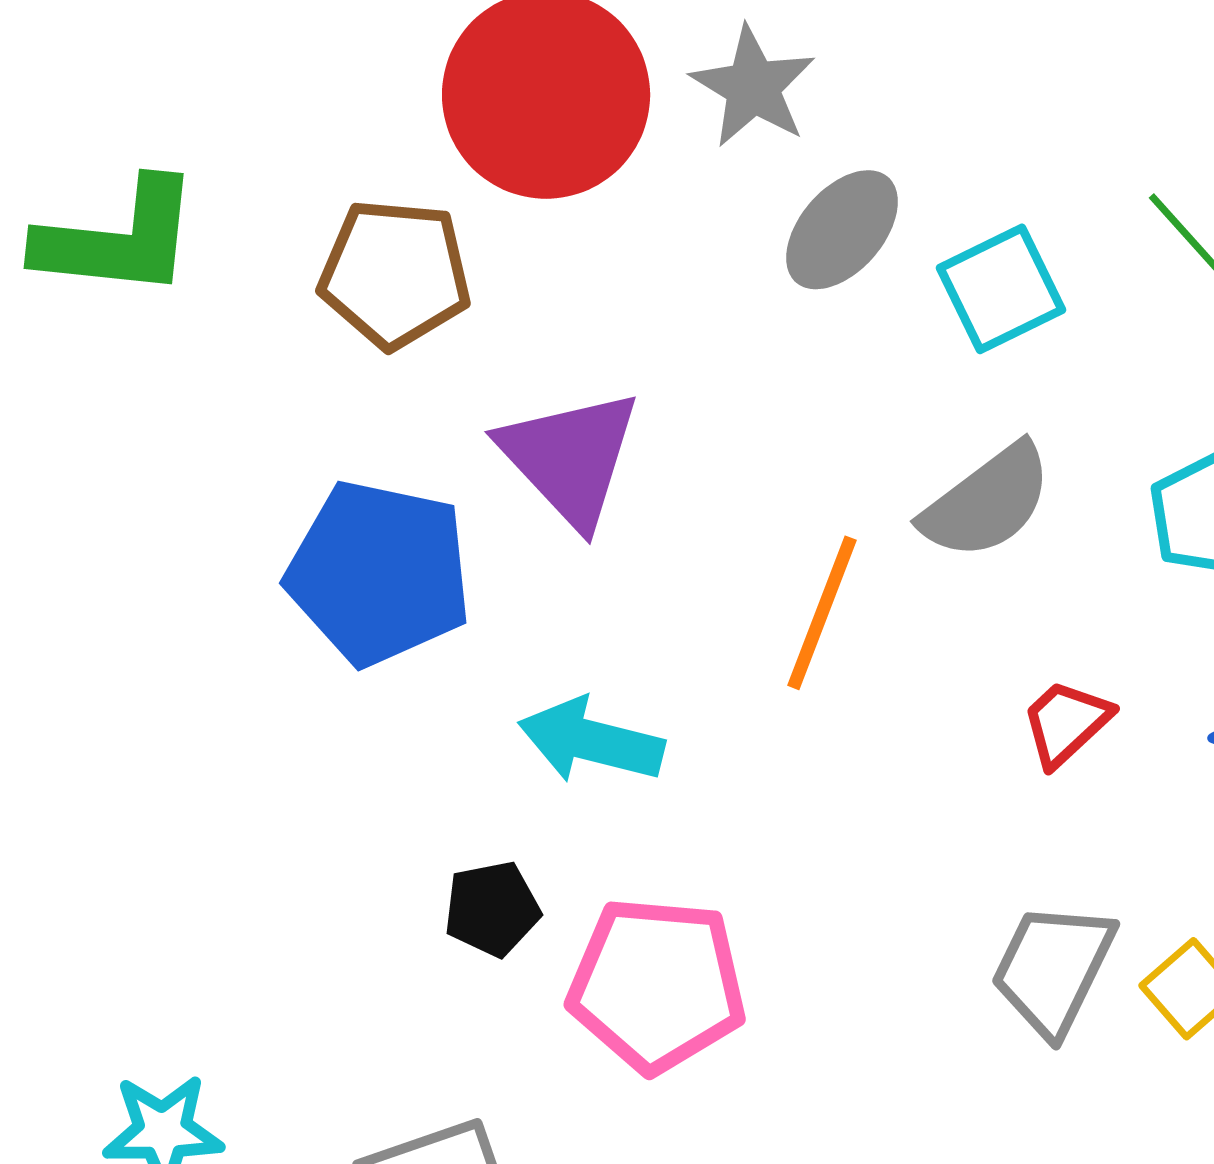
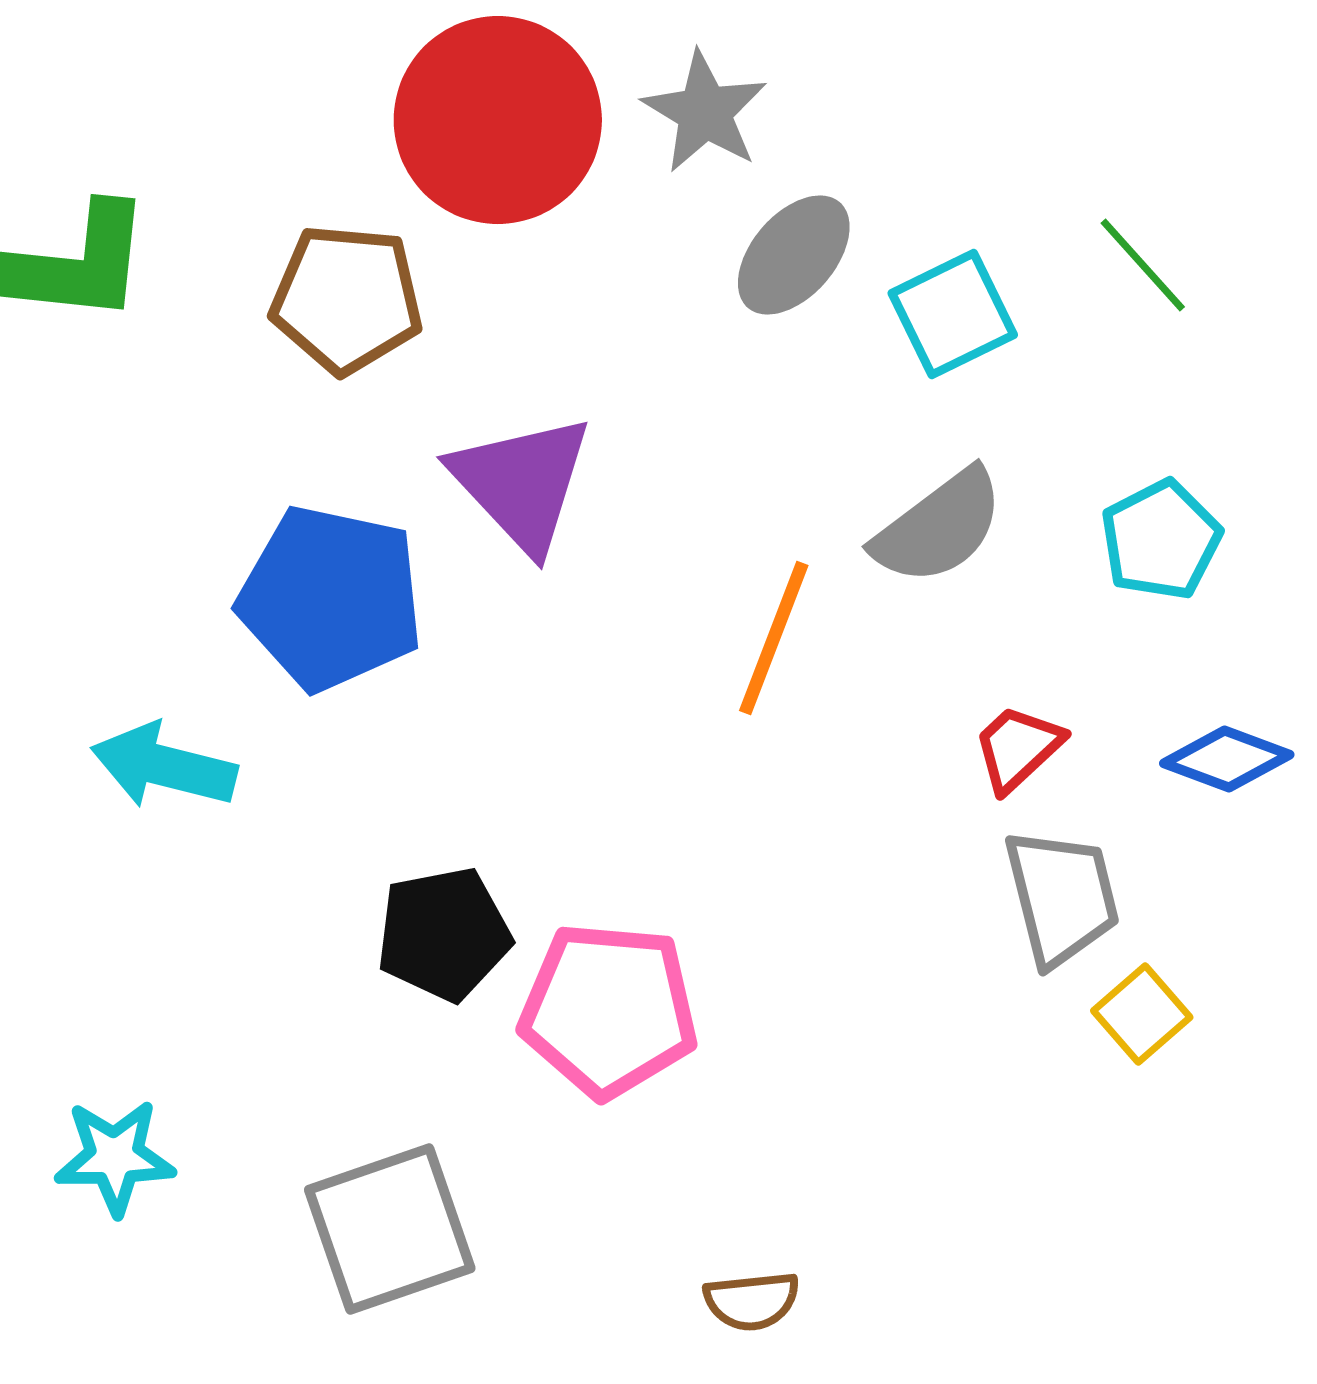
cyan arrow: (591, 741) -> (164, 766), moved
black pentagon: (492, 909) -> (444, 934), size x1.4
gray trapezoid: (1053, 969) -> (1062, 897), moved, turned 140

